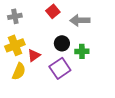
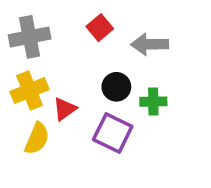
gray cross: (15, 16) -> (30, 37), size x1.5
purple square: (60, 68) -> (113, 133), turned -30

